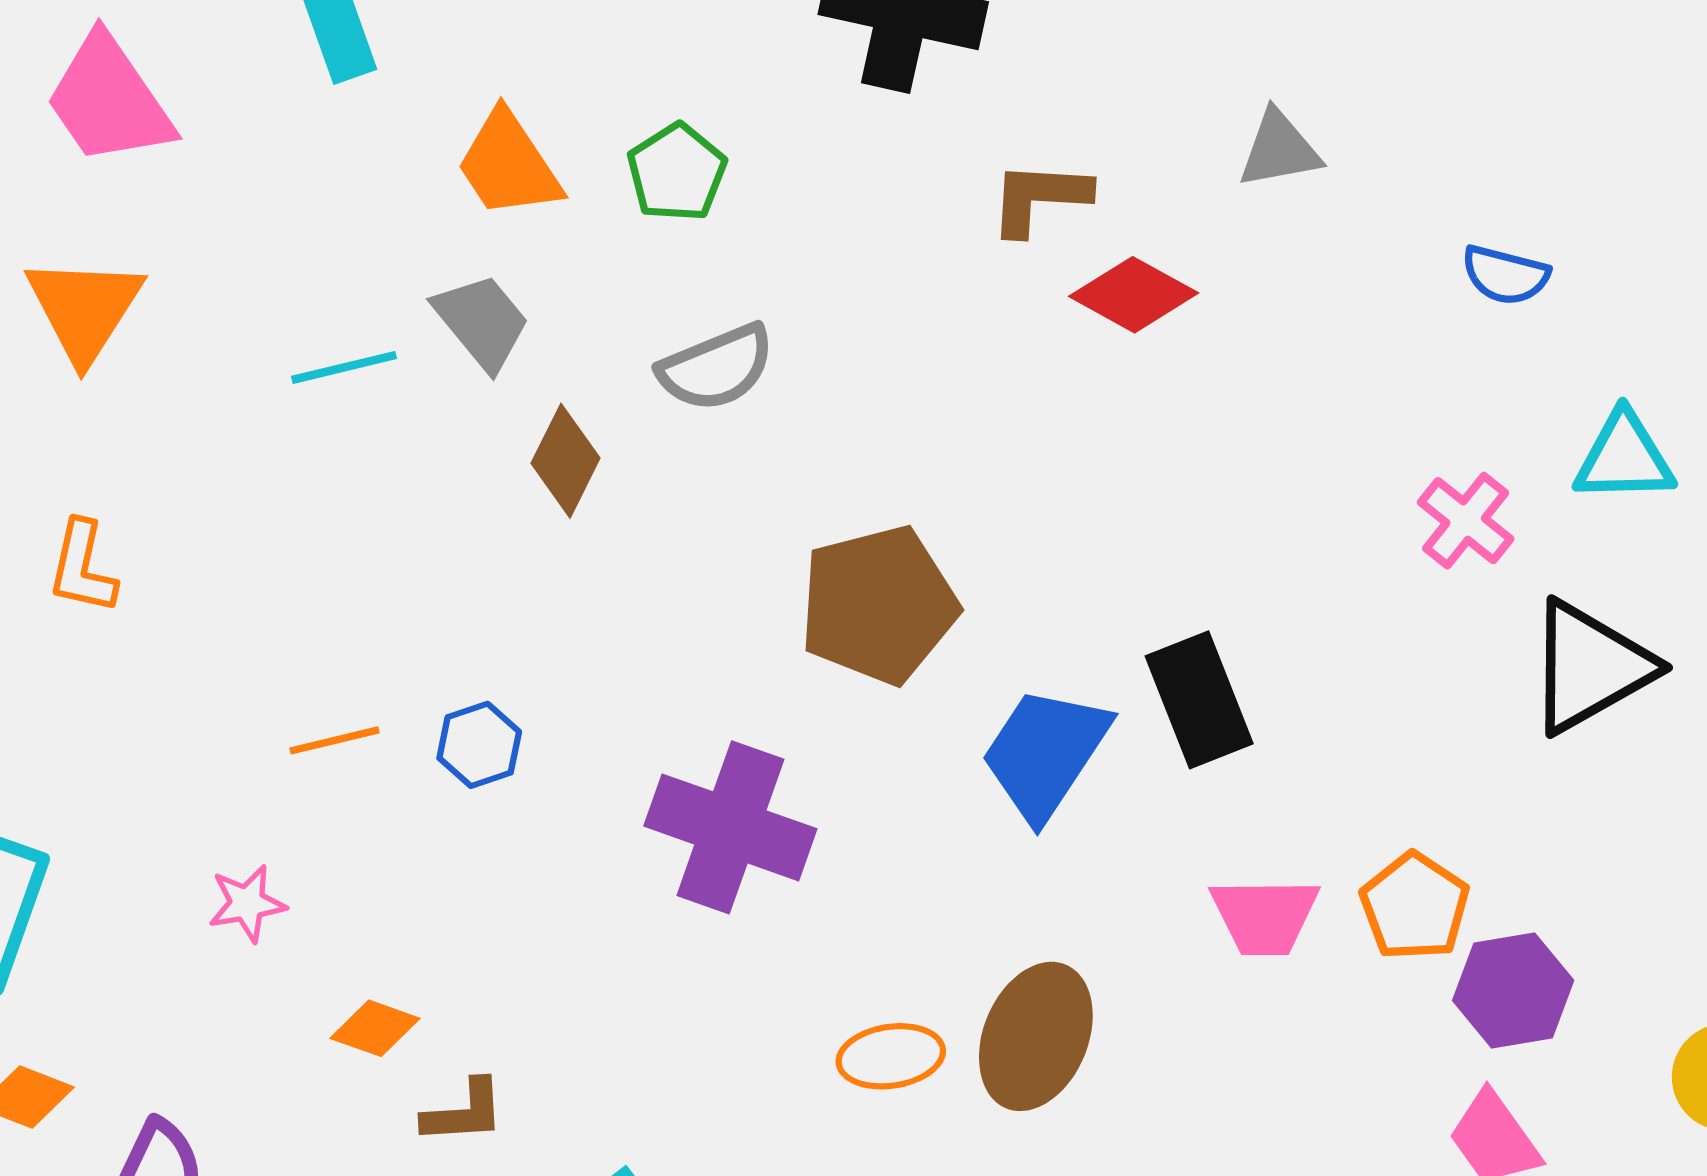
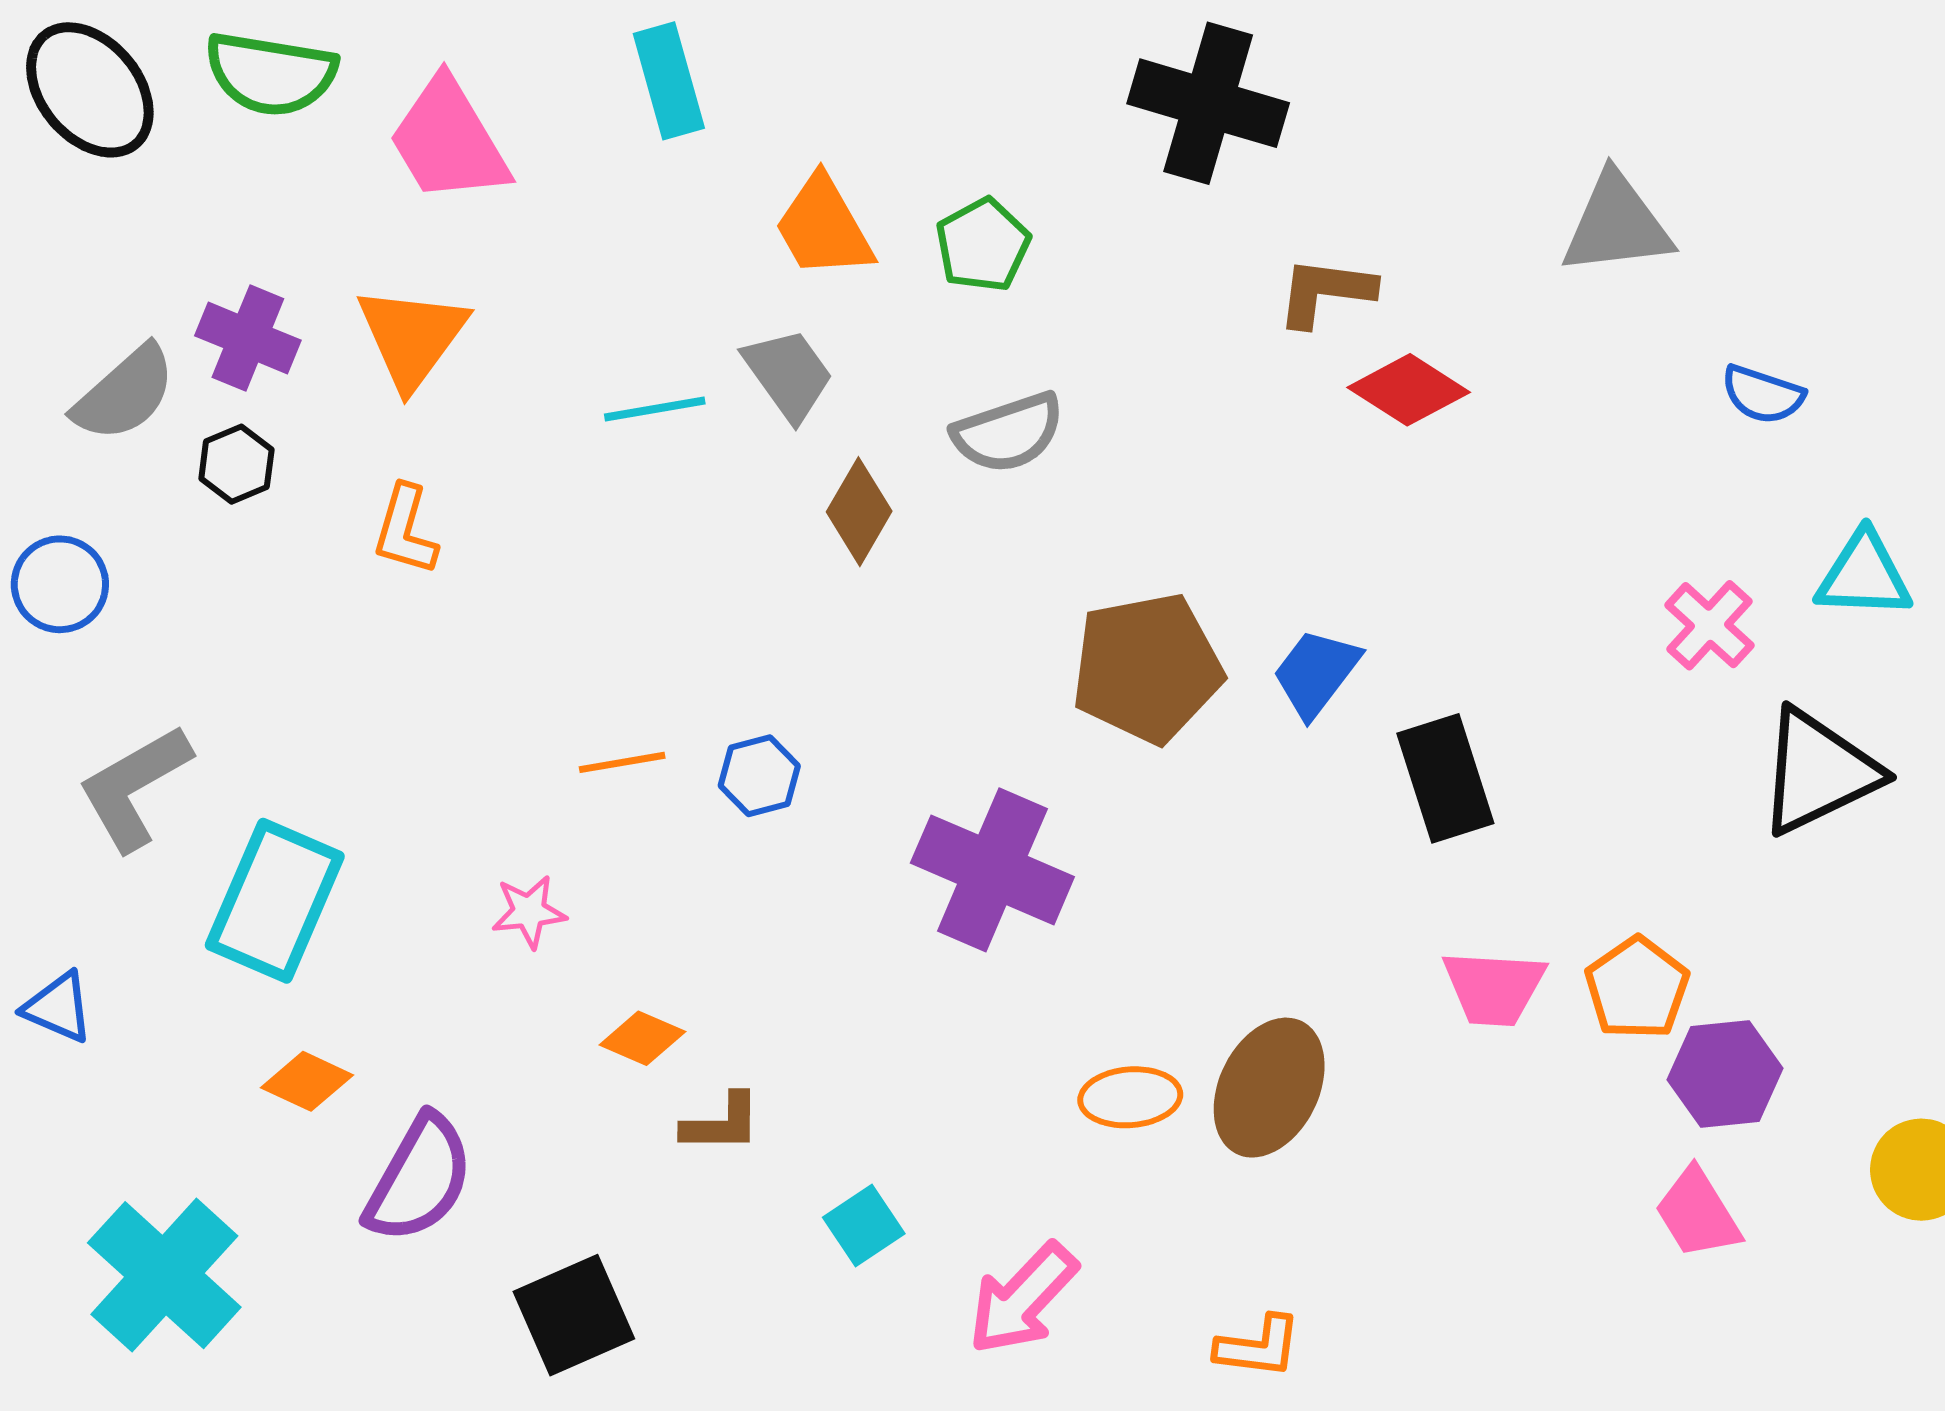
gray triangle: (1279, 149) -> (1617, 224), moved, size x1.4
orange L-shape: (82, 567) -> (405, 530), moved
blue trapezoid: (1045, 753) -> (1316, 673), moved, size x0.7

